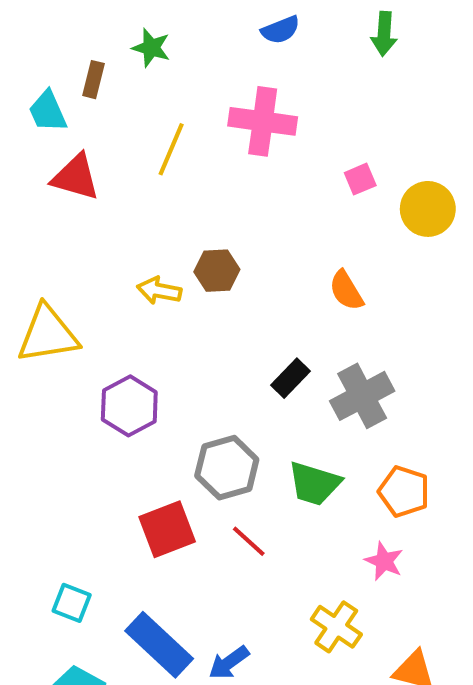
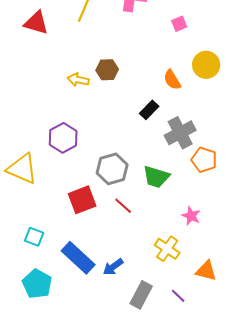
yellow circle: (428, 209) -> (206, 65), moved
yellow triangle: (48, 334) -> (22, 169), moved, turned 32
black rectangle: (291, 378) -> (149, 110), moved
orange pentagon: (404, 491) -> (204, 160), moved

